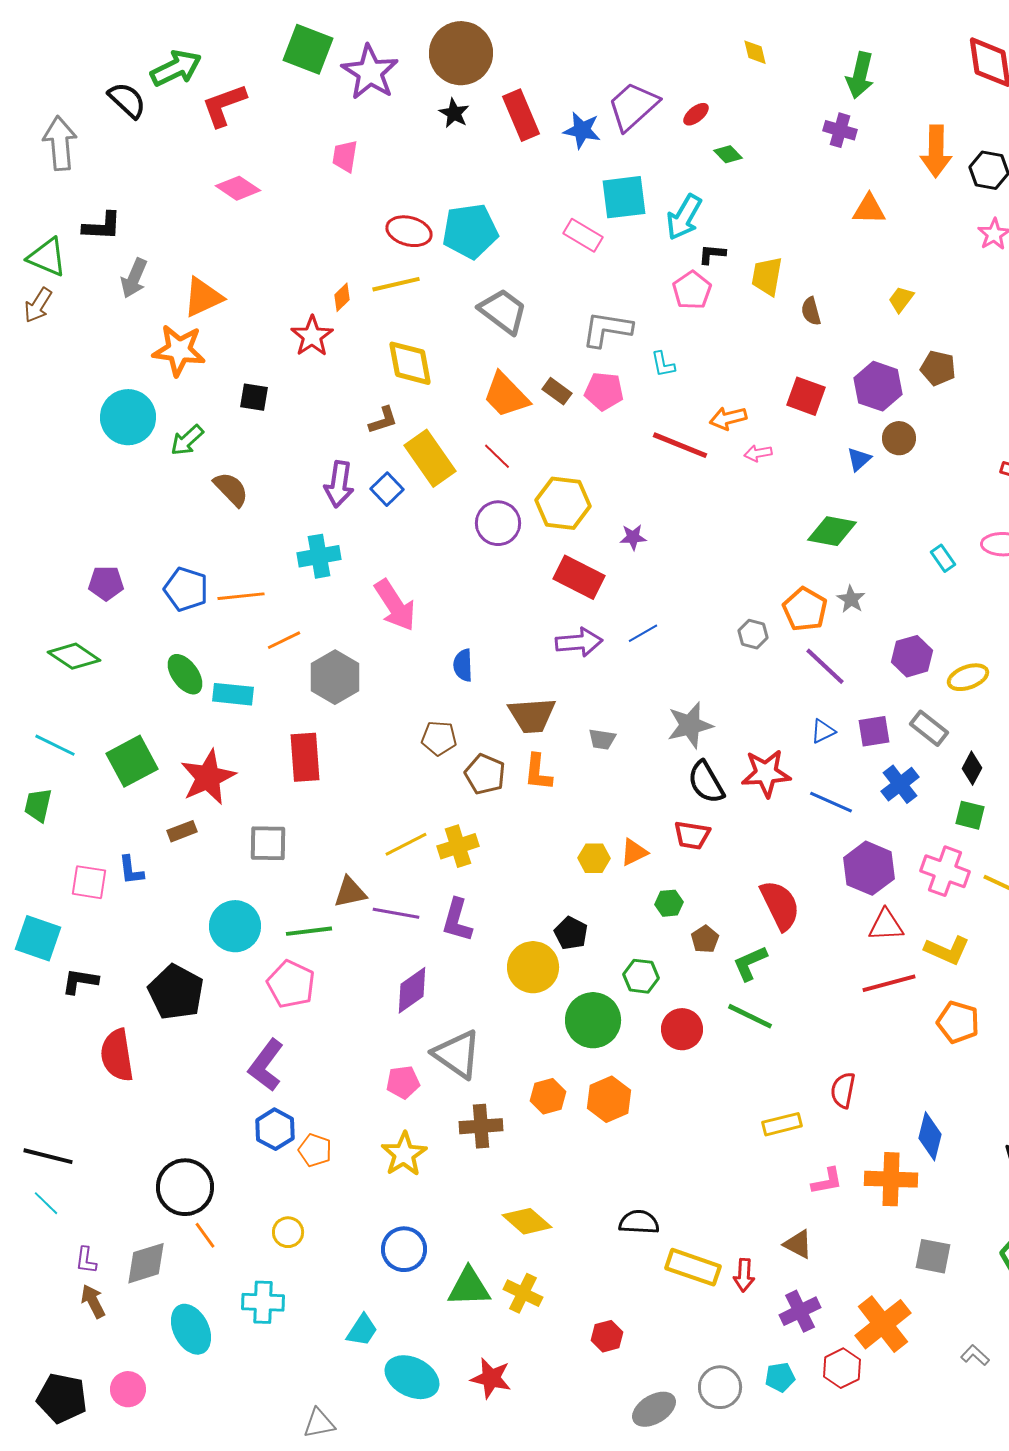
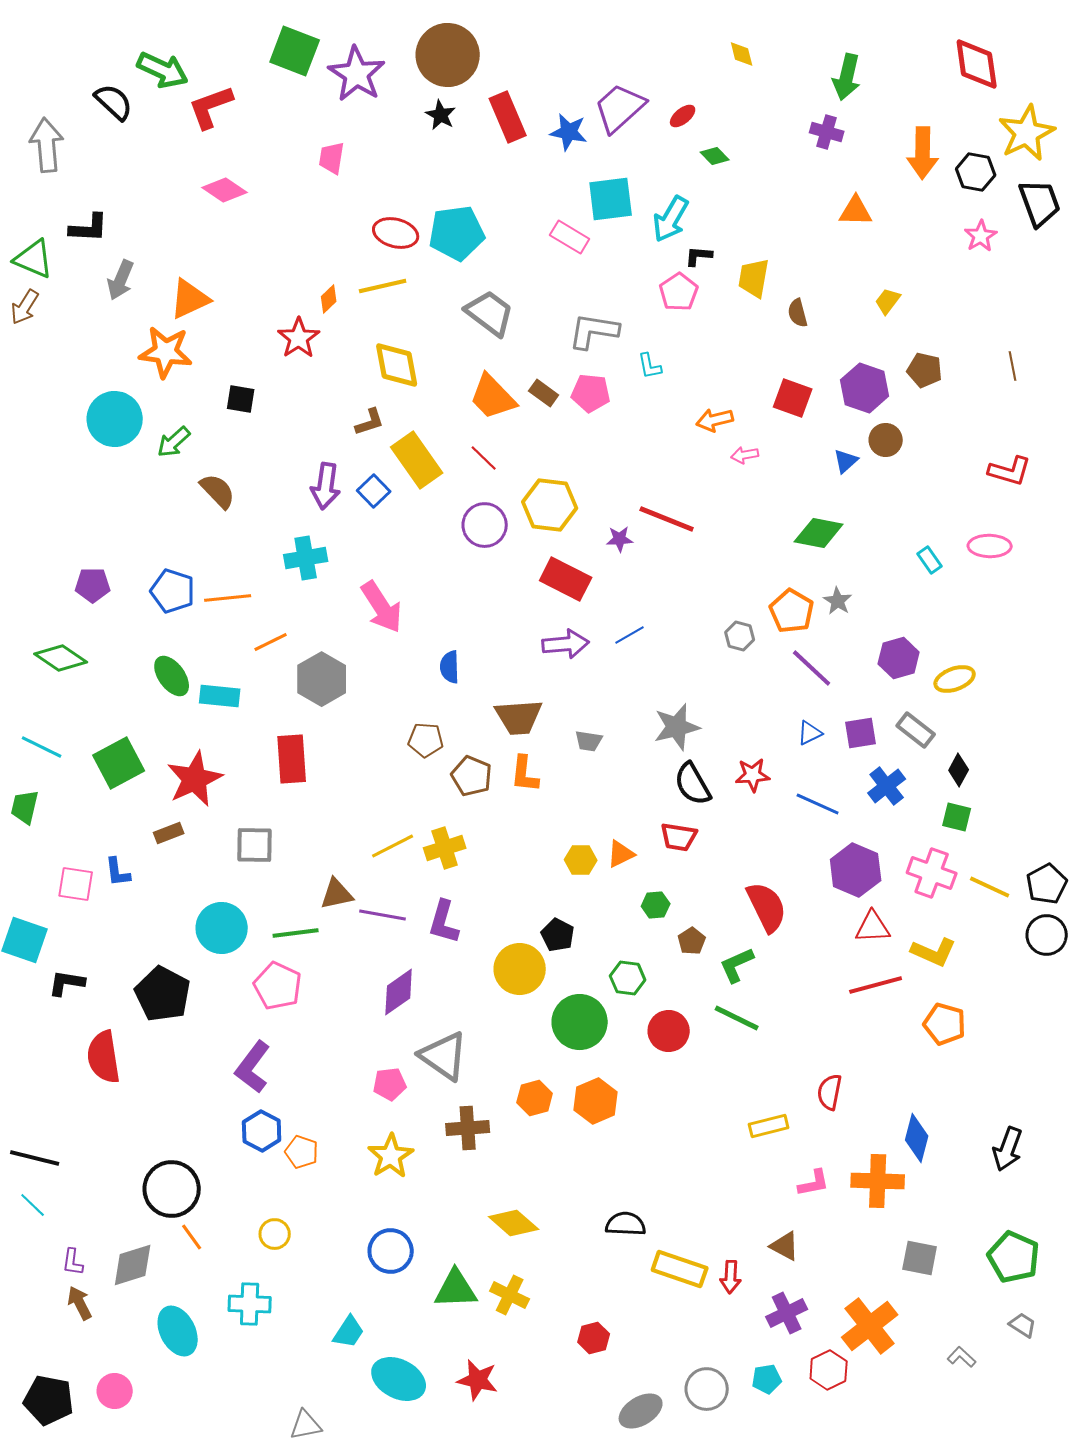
green arrow: (176, 68) -> (163, 70), turned 51
red line: (680, 445) -> (667, 519), moved
red star: (766, 773) -> (753, 775), size x0.7

